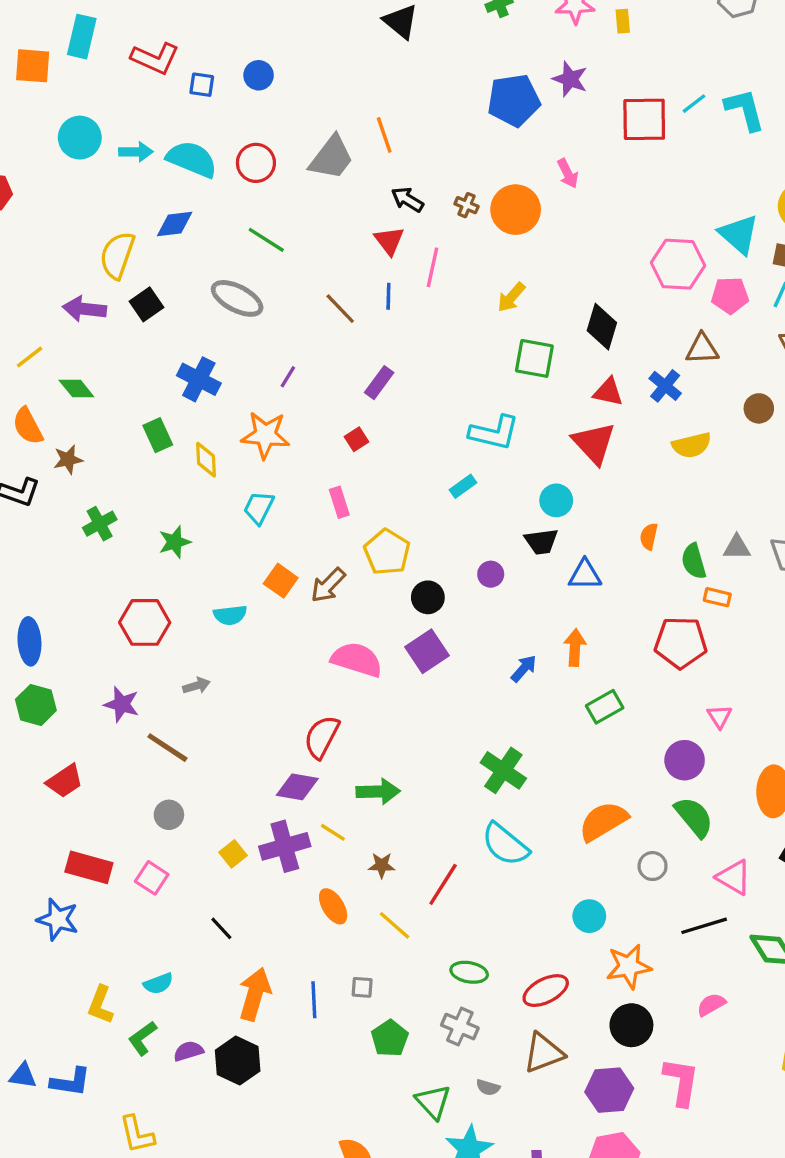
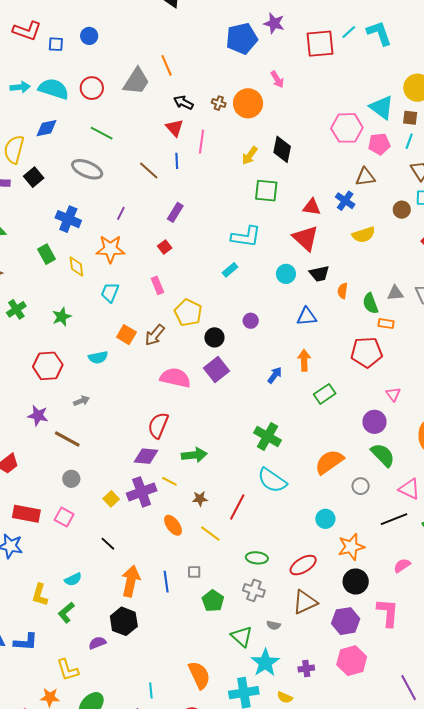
black diamond: (602, 327) -> (282, 149), moved
black trapezoid: (541, 541) -> (319, 274), moved
purple semicircle: (188, 1051) -> (97, 643), moved

